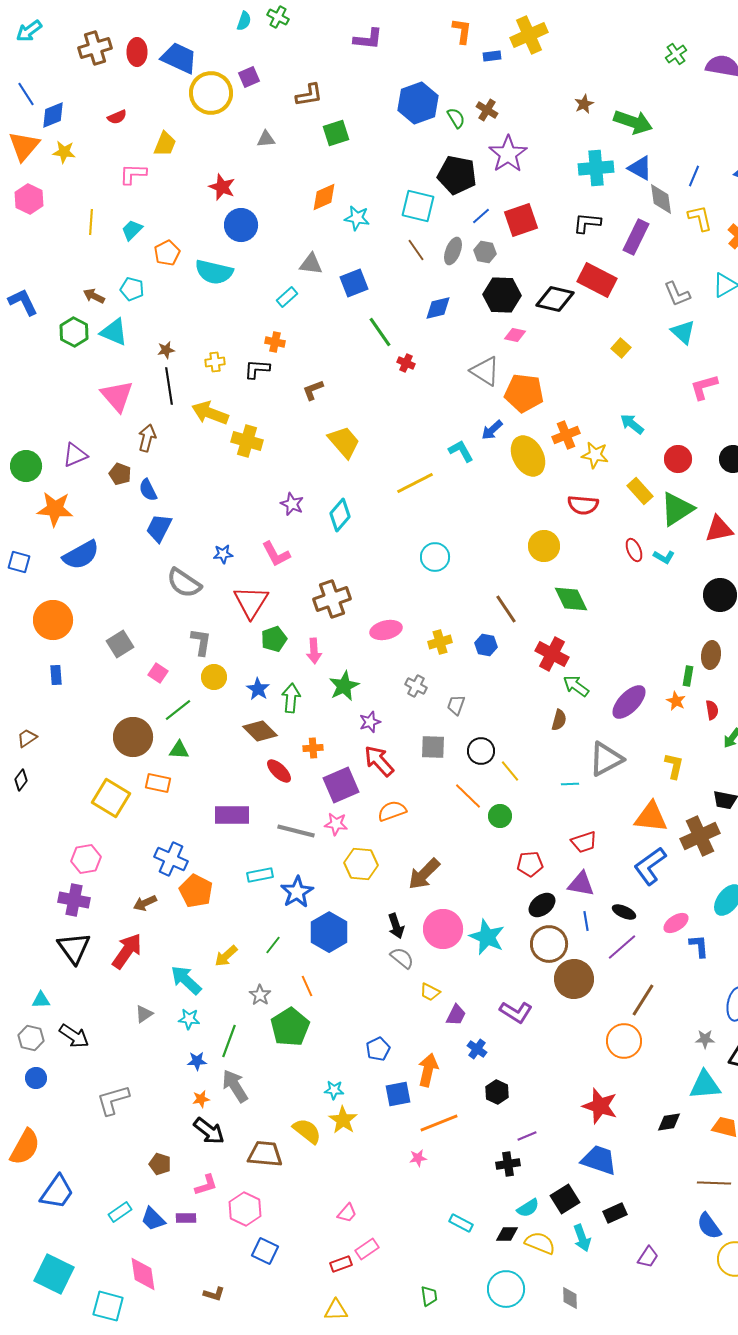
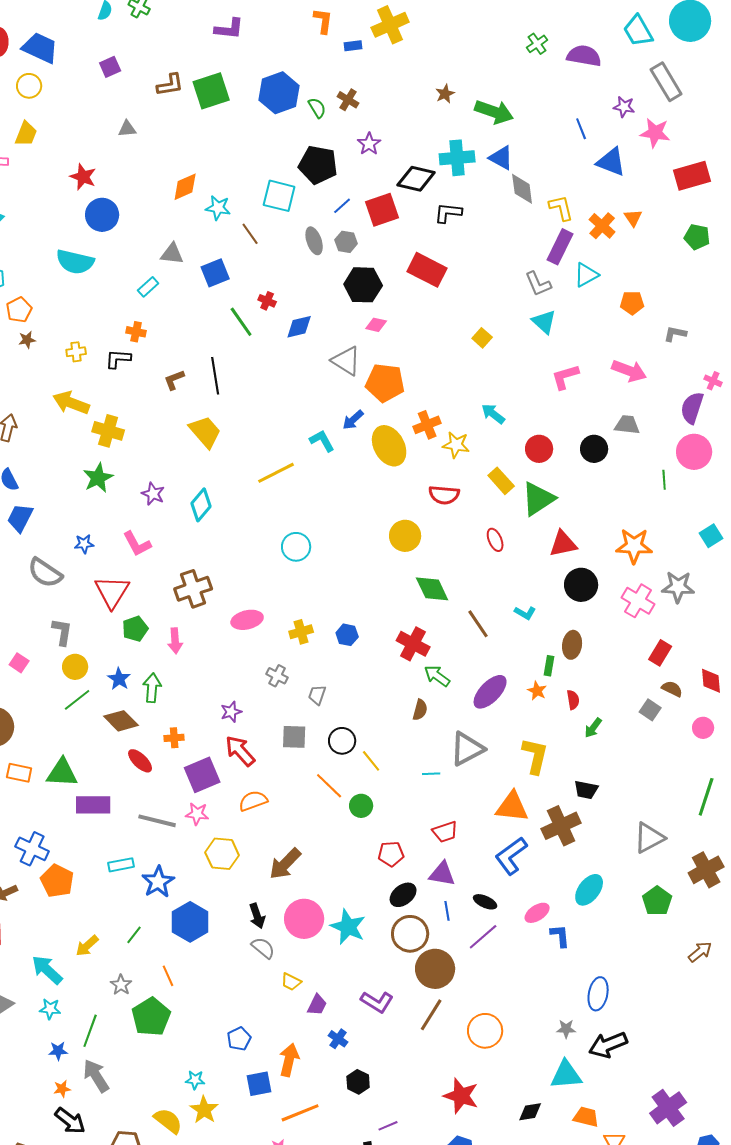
yellow circle: (211, 93) -> (29, 86), moved, size x0.6
green square: (336, 133) -> (211, 91), moved, size x1.4
purple star: (508, 154) -> (369, 144), size x0.6
blue line: (694, 176) -> (581, 129), moved, turned -45
purple rectangle: (636, 237) -> (560, 247), moved
brown line: (416, 250) -> (250, 234), moved
gray ellipse: (453, 251) -> (314, 241), turned -40
orange pentagon: (167, 253) -> (19, 310), moved
red rectangle: (597, 280) -> (427, 270), moved
black diamond: (555, 299) -> (416, 179), moved
blue diamond: (438, 308) -> (299, 327), moved
red cross: (406, 363) -> (267, 301), moved
black line: (169, 386) -> (215, 376), moved
red triangle: (719, 529) -> (563, 544), moved
cyan L-shape: (664, 557) -> (525, 613), moved
brown line: (506, 609) -> (478, 624), moved
green star: (344, 686) -> (98, 478), moved
green line: (178, 710) -> (77, 700), moved
green triangle: (179, 750) -> (62, 773), moved, size x1.6
yellow L-shape: (674, 766) -> (535, 756), size x1.4
brown line: (643, 1000) -> (431, 1015), moved

